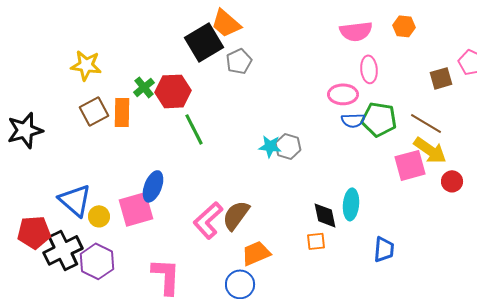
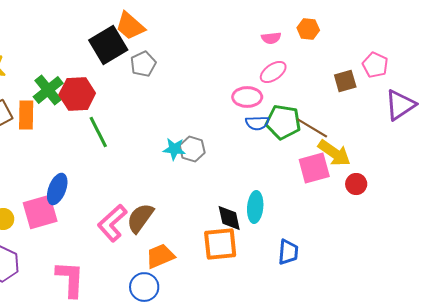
pink semicircle: (356, 31) -> (271, 38), moved, size x0.6
pink ellipse: (369, 69) -> (273, 72), turned 60
green cross: (144, 87) -> (48, 90), size x1.4
brown line: (426, 123) -> (312, 128), moved
orange square: (316, 241) -> (220, 244), size x1.8

